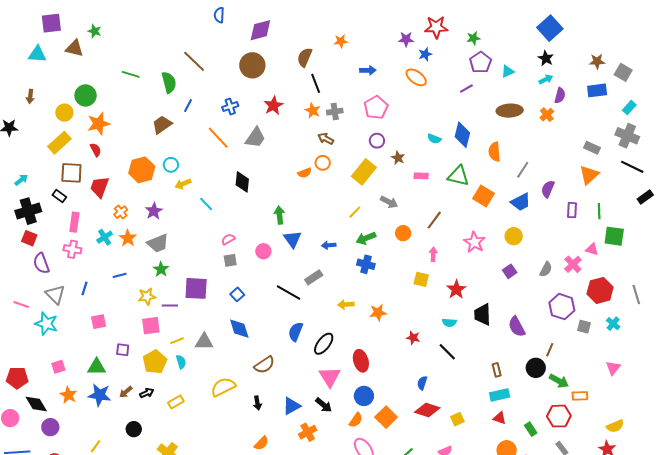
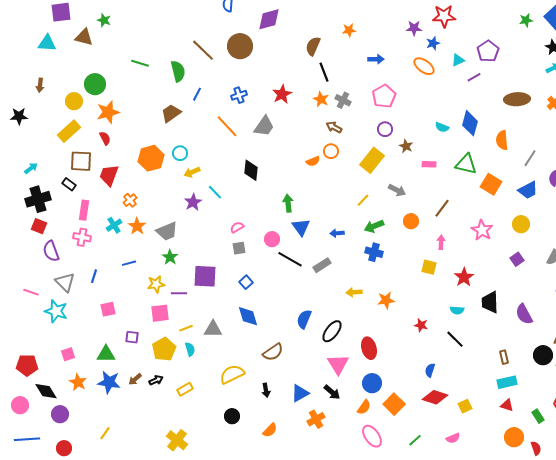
green star: (473, 38) -> (526, 20), moved
brown circle: (252, 65) -> (240, 46), moved
cyan triangle: (508, 71) -> (458, 60), moved
gray cross: (335, 112) -> (343, 100), turned 35
purple star: (154, 211) -> (193, 202), moved
black line: (289, 292) -> (290, 259), moved
black circle: (134, 429) -> (232, 416), moved

